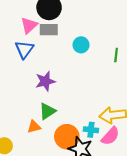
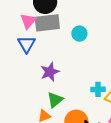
gray rectangle: (49, 30) -> (47, 23), size x1.4
cyan cross: (91, 130) -> (98, 89), moved

